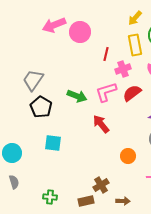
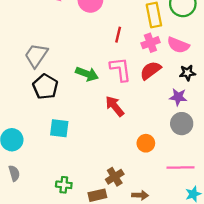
red line: (106, 54) -> (118, 35), moved
pink cross: (123, 69) -> (150, 43), moved
pink L-shape: (106, 92) -> (120, 69), turned 100
green cross: (50, 197) -> (64, 185), moved

